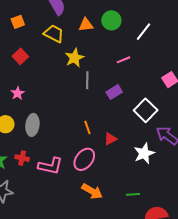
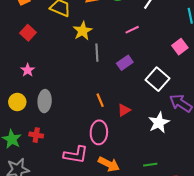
pink ellipse: (84, 159) -> (99, 132), turned -30
pink L-shape: (50, 166) -> (76, 155), moved

